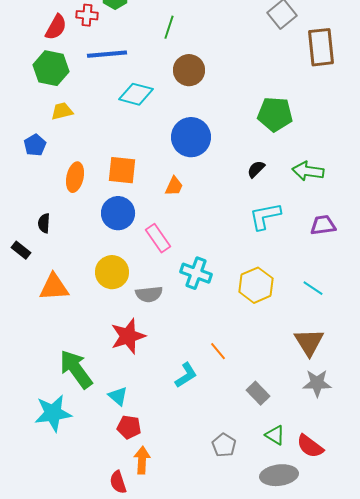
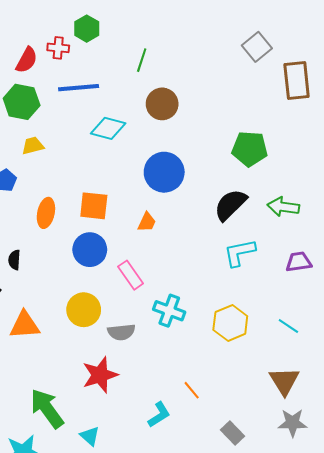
black semicircle: (256, 169) -> (230, 205), size x1.8

